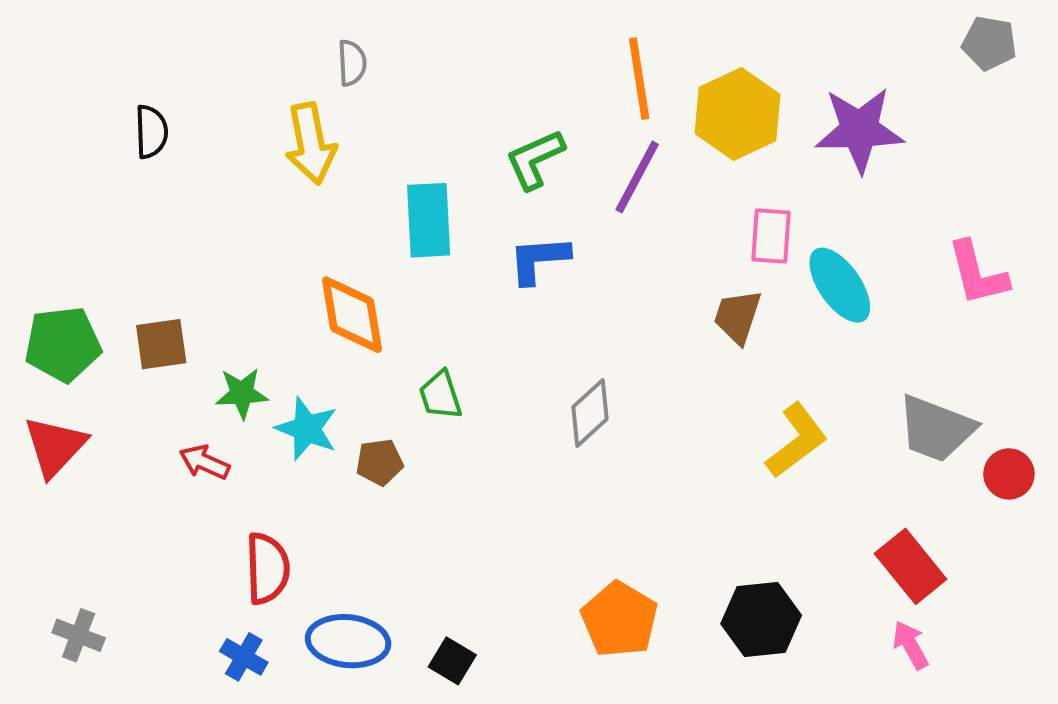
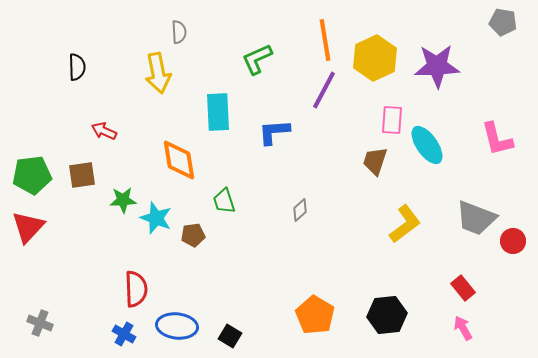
green L-shape: (535, 159) -> (257, 59), moved
gray diamond: (590, 413) -> (300, 210), size x0.7
red arrow: (204, 462) -> (104, 131), moved
red rectangle: (911, 566) -> (463, 288), size x0.7

